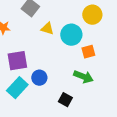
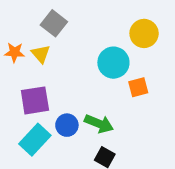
yellow triangle: (47, 29) -> (41, 54), moved, turned 32
green arrow: (83, 77) -> (99, 124), moved

